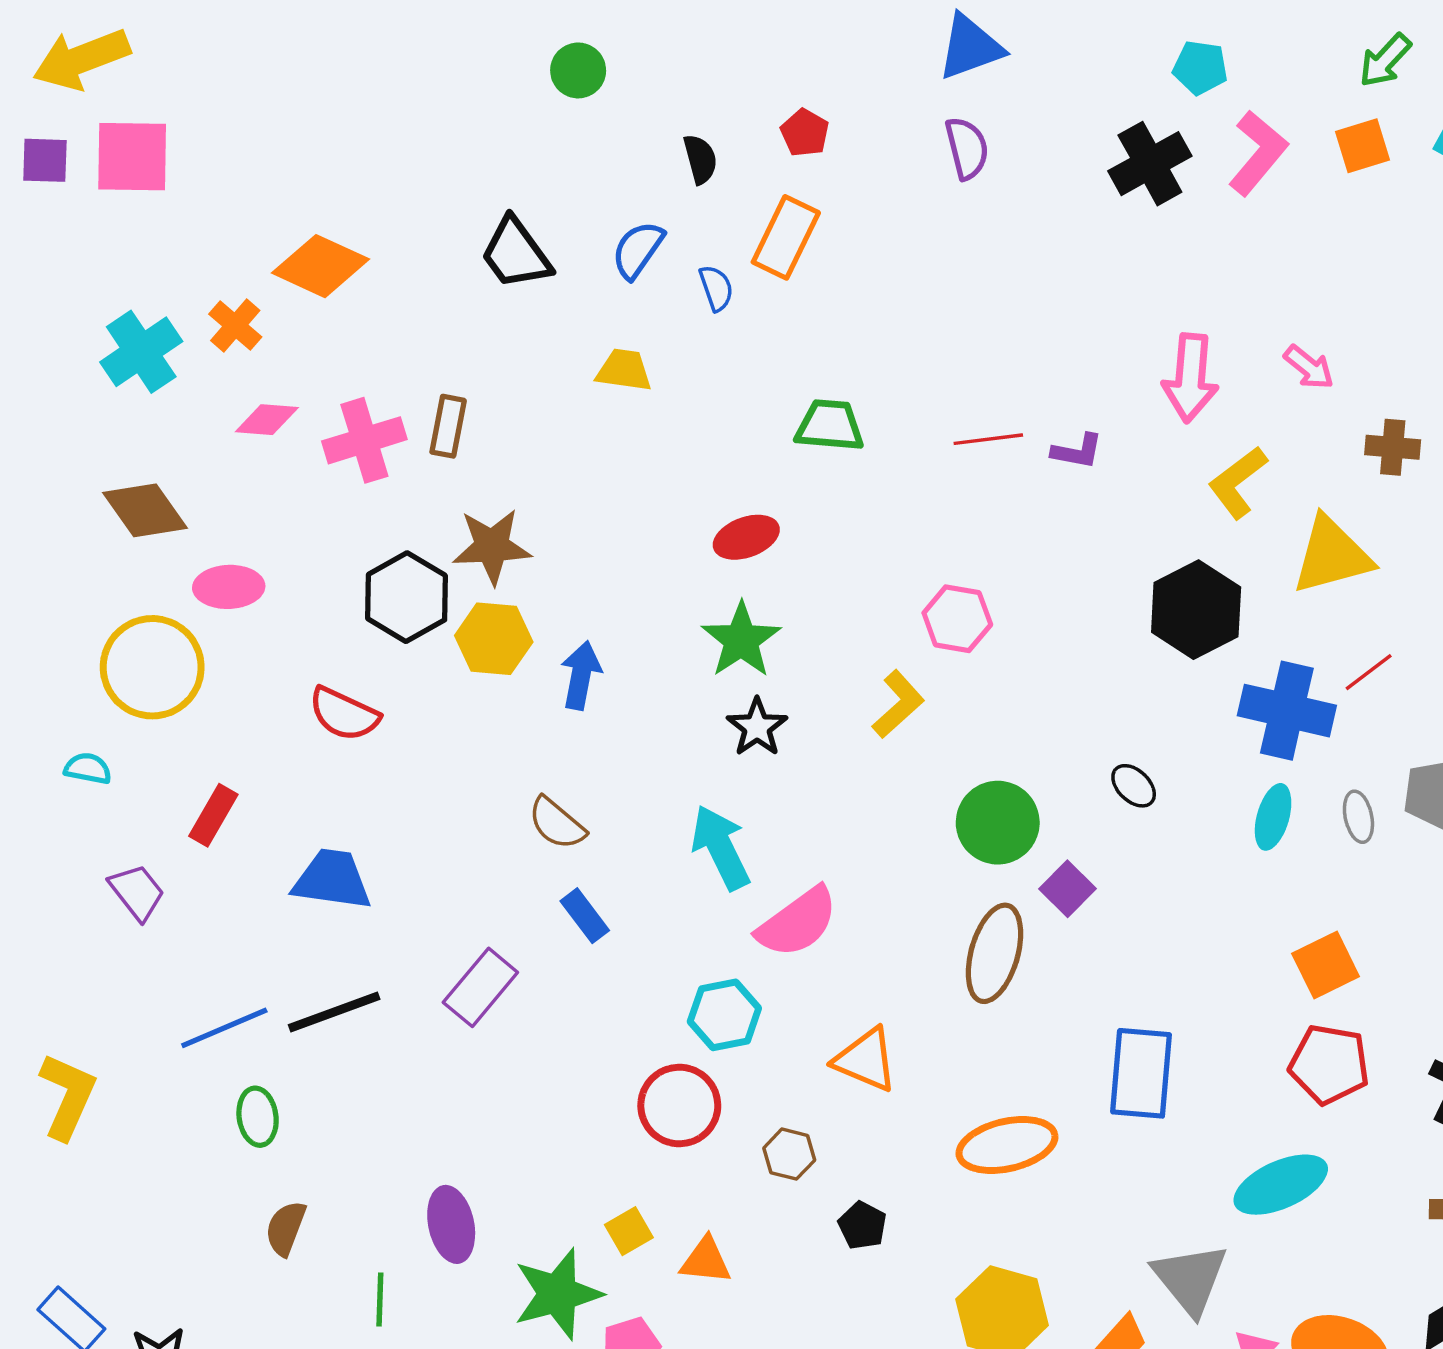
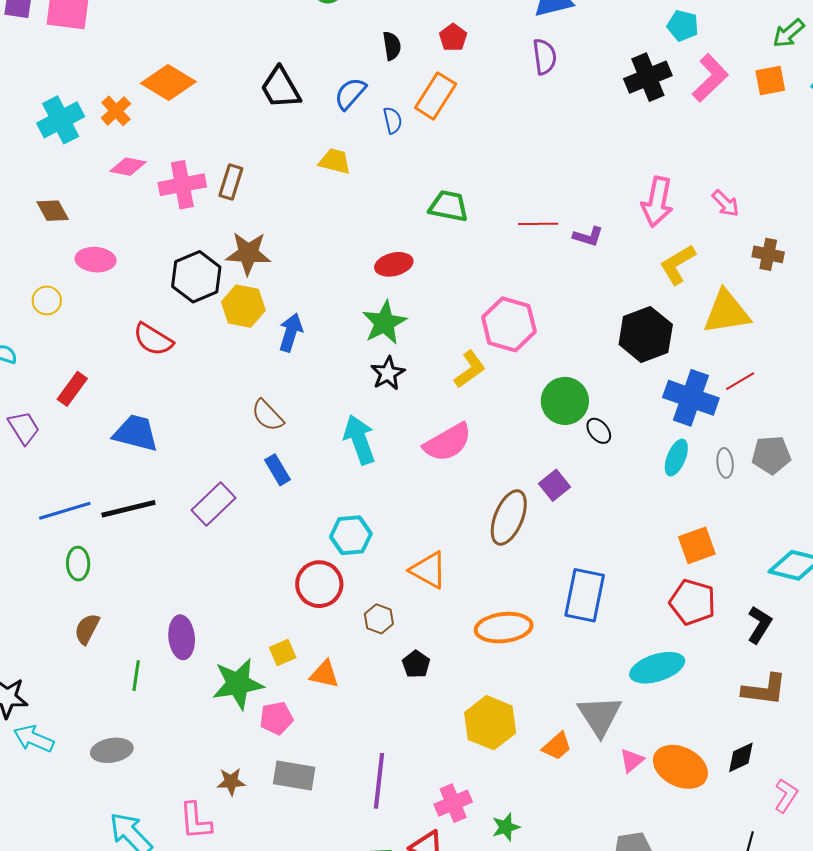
brown diamond: (145, 510) -> (53, 211), size x0.7
pink hexagon: (957, 619) -> (509, 324), size x1.4
yellow circle: (152, 667) -> (47, 300), size x0.5
green circle: (998, 823) -> (565, 401), moved
pink semicircle: (797, 922) -> (448, 442), moved

